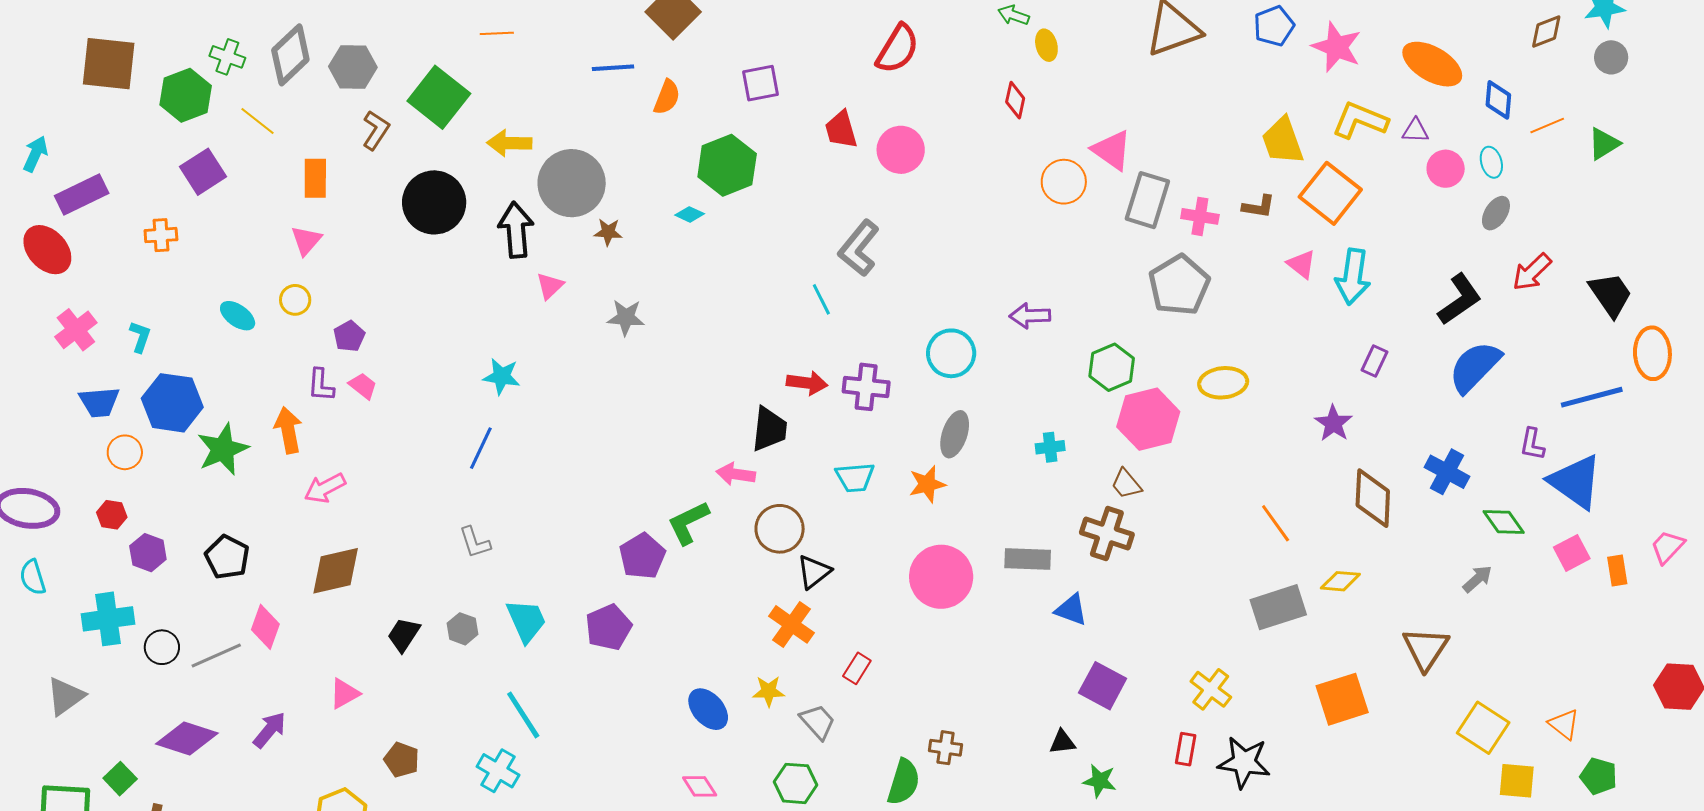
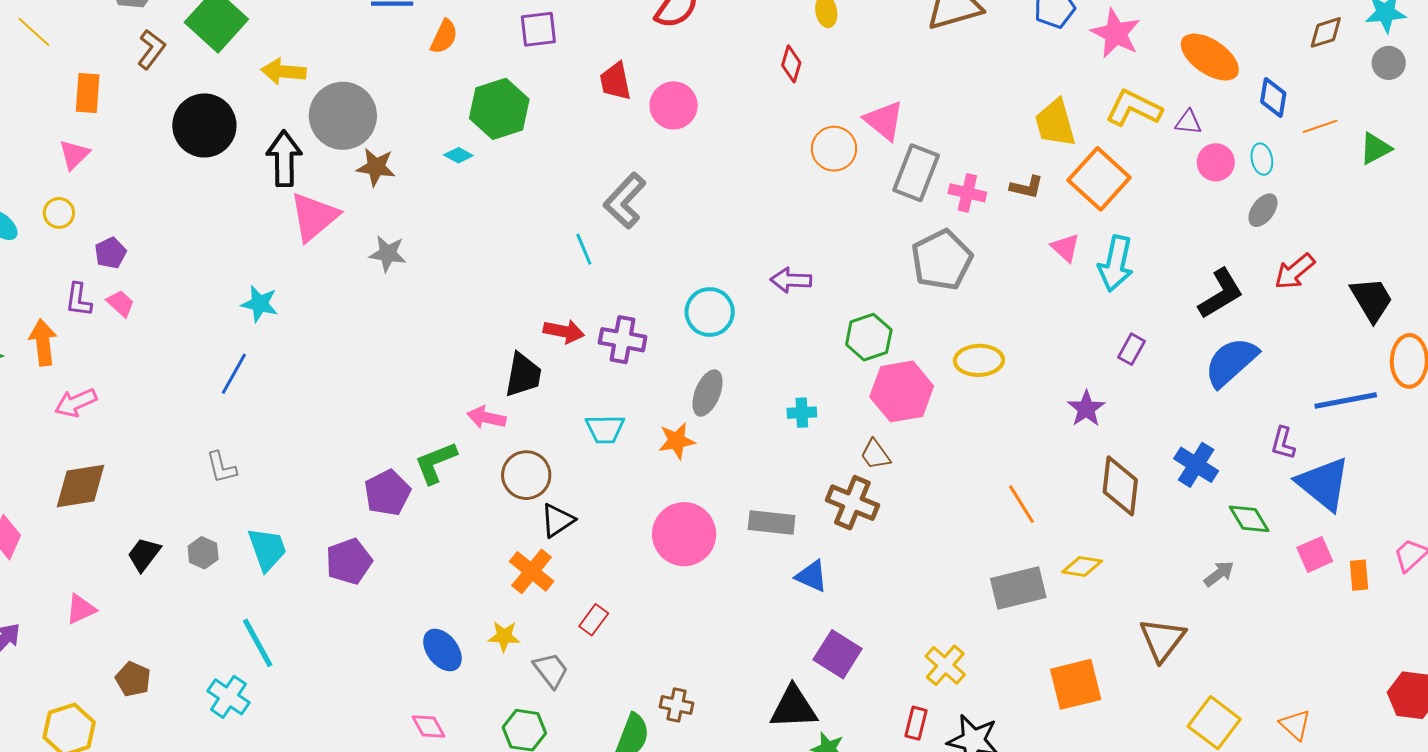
brown star: (608, 232) -> (376, 167), size x1.4
pink triangle: (550, 286) -> (314, 217), size x1.8
black triangle: (1062, 742) -> (794, 708), size x1.8

